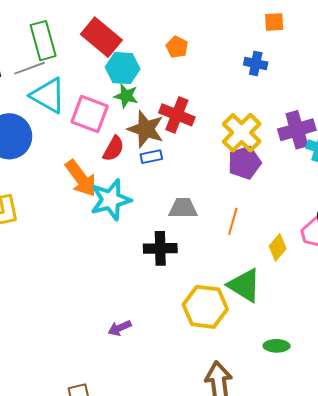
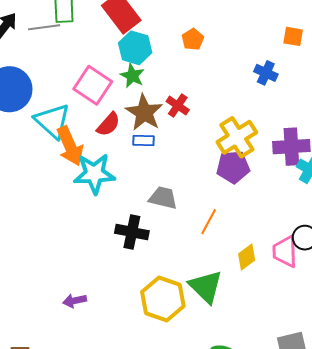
cyan triangle: (48, 95) -> (52, 121), moved
red cross: (177, 115) -> (178, 106), size x0.7

